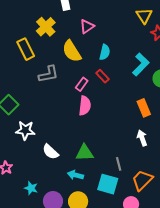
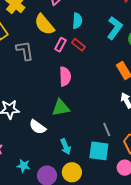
gray L-shape: (48, 74) -> (25, 51), turned -80
pink rectangle: (82, 84) -> (60, 45), moved
green triangle: (84, 153) -> (61, 108), moved
cyan arrow: (75, 175) -> (66, 147), turned -119

